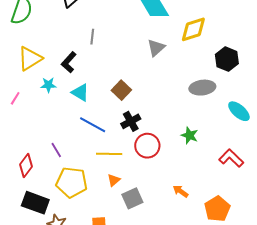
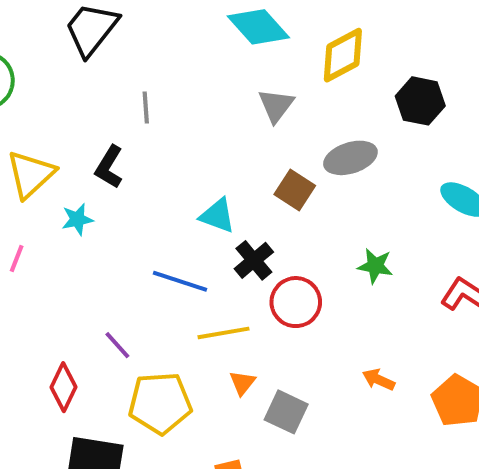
gray ellipse: (202, 88) -> (350, 158), moved
brown square: (121, 90) -> (295, 190), moved
cyan triangle: (80, 92) -> (218, 216), moved
gray square: (132, 198) -> (286, 412), turned -30

